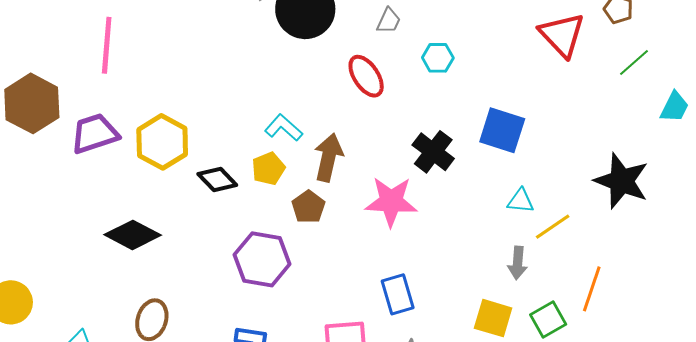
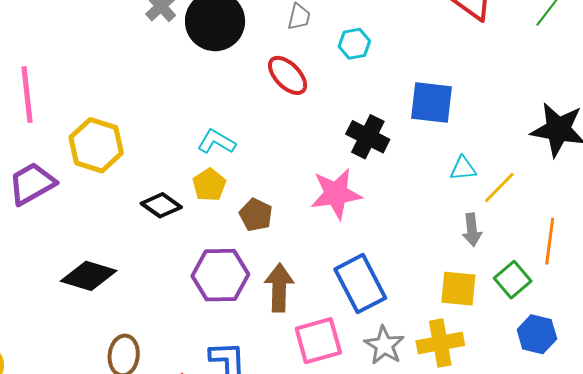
yellow hexagon: (162, 142) -> (96, 145), moved
brown arrow: (328, 157) -> (279, 288), moved
blue rectangle: (398, 294) -> (360, 284), size x1.4

